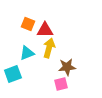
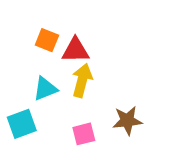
brown star: (67, 67) -> (127, 121), moved
pink square: (61, 84) -> (84, 134), moved

